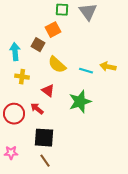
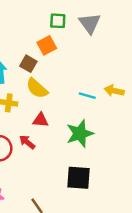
yellow semicircle: (57, 65) -> (37, 88), moved
red triangle: (48, 91) -> (41, 120), turned -32
black square: (44, 138) -> (79, 178), moved

